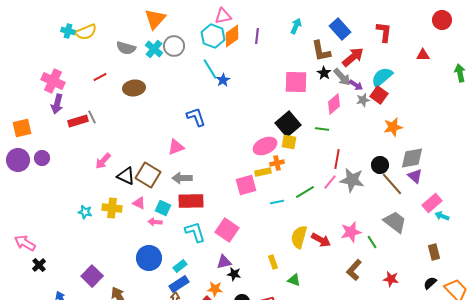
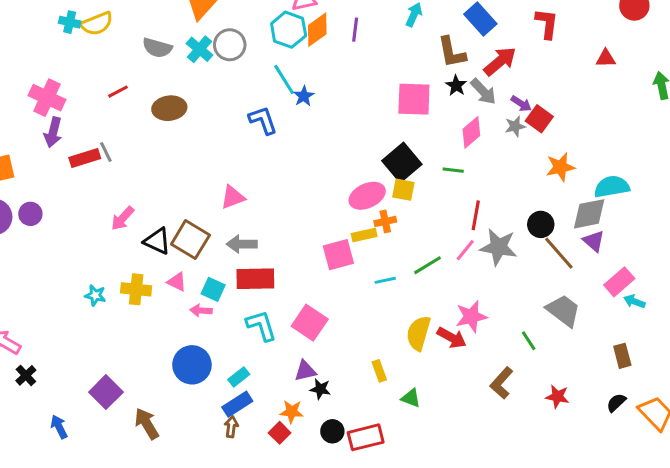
cyan semicircle: (382, 77) -> (612, 187), moved, turned 30
purple arrow: (356, 85) -> (521, 104), moved
blue L-shape: (196, 117) -> (263, 120), moved
pink star: (351, 232) -> (471, 317), moved

